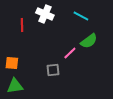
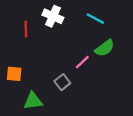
gray square: (53, 70) -> (62, 82), turned -32
green triangle: (15, 86) -> (33, 101), moved

